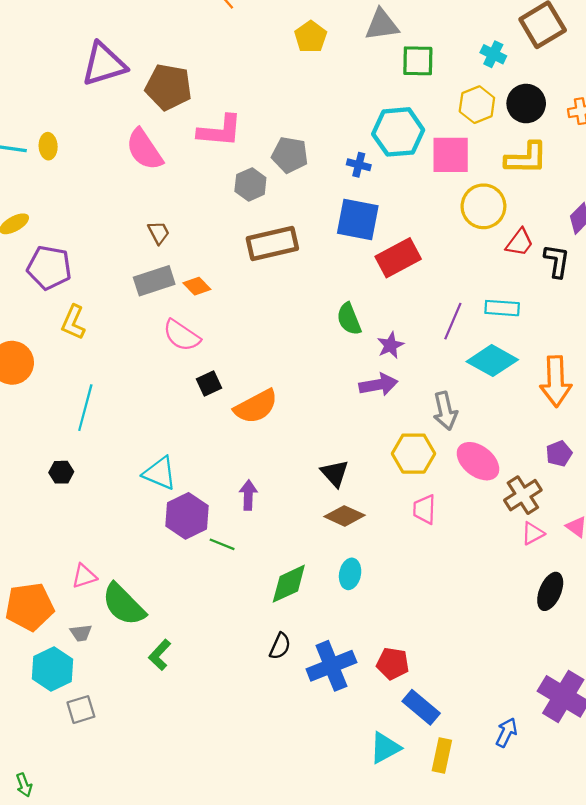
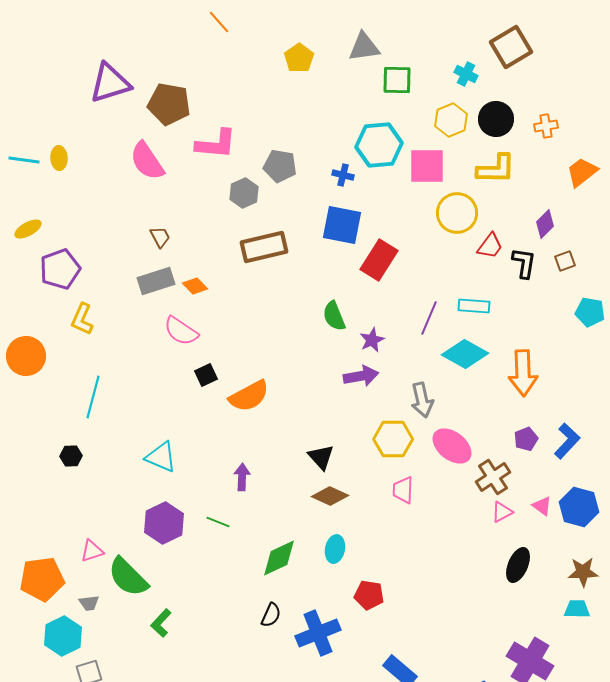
red rectangle: (398, 258) -> (379, 260), turned -30
purple pentagon: (49, 268) -> (60, 269), turned -30
purple hexagon: (187, 516) -> (164, 523), moved
red pentagon: (393, 664) -> (369, 595), moved

